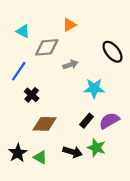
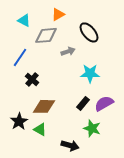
orange triangle: (69, 25) -> (58, 14), moved
black ellipse: (112, 52) -> (89, 32), moved
black arrow: (73, 152) -> (70, 145), moved
black star: (18, 153) -> (19, 121), moved
green triangle: (40, 157) -> (40, 129), moved

